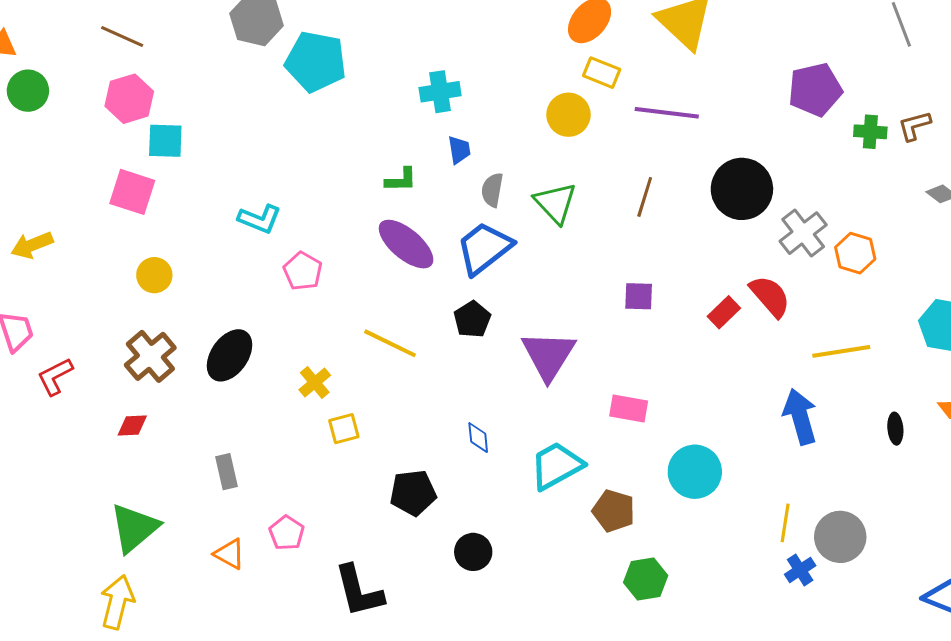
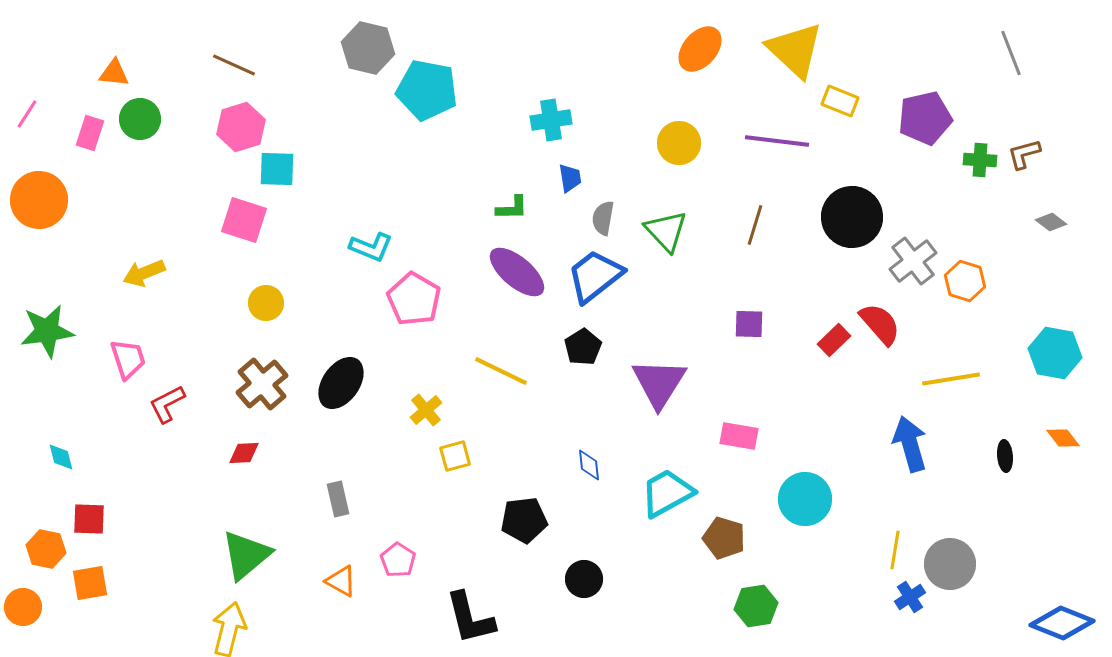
yellow rectangle: (602, 73) -> (840, 101), moved
pink pentagon: (303, 271) -> (414, 299), size x1.4

